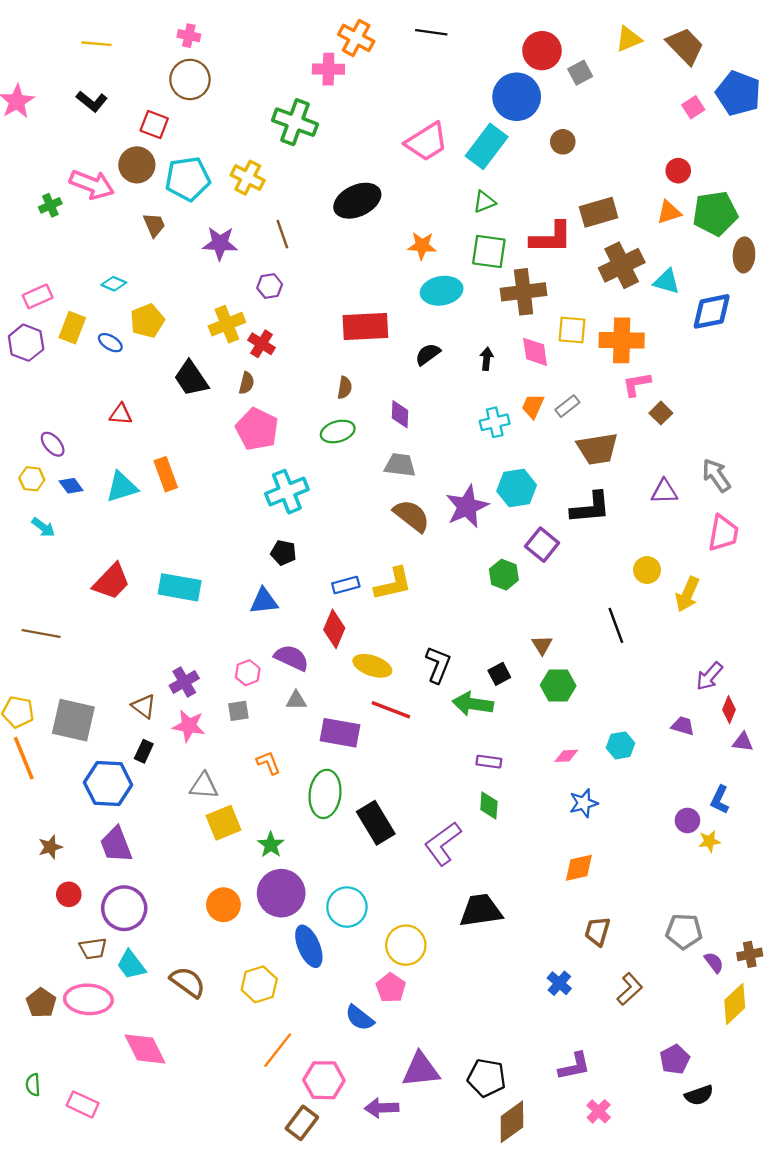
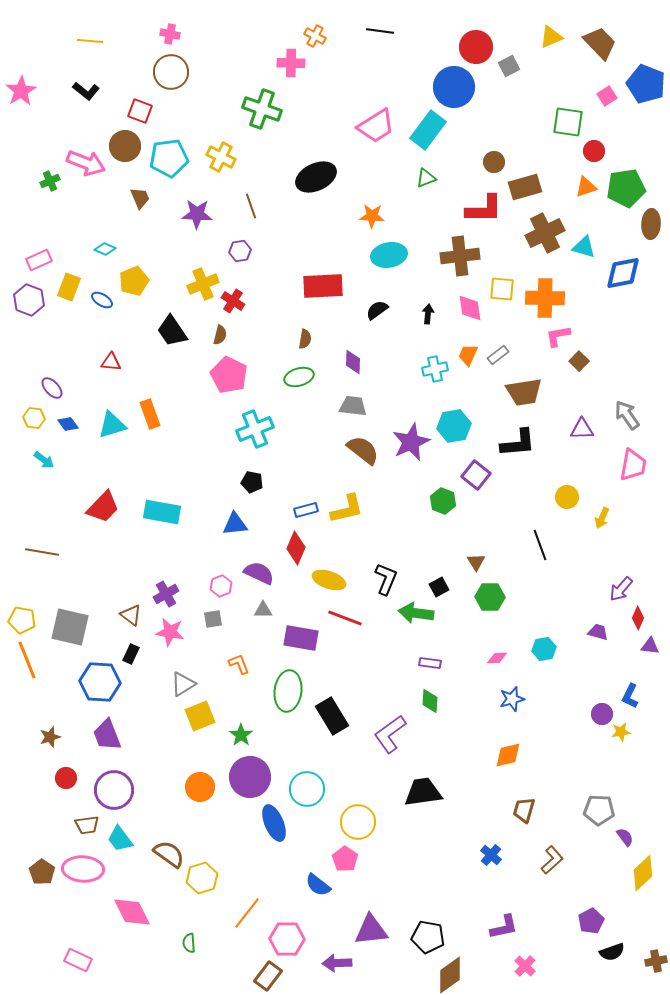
orange cross: (356, 38) -> (315, 36), size x0.7
brown circle: (563, 142) -> (494, 162), moved
green square: (489, 251) -> (568, 122), moved
yellow arrow: (687, 594) -> (602, 518), size x0.7
gray triangle: (204, 786) -> (183, 684), turned -36
brown cross: (750, 954) -> (656, 961), moved
yellow hexagon: (259, 984) -> (202, 878), moved
green semicircle: (33, 1085) -> (189, 943), moved

